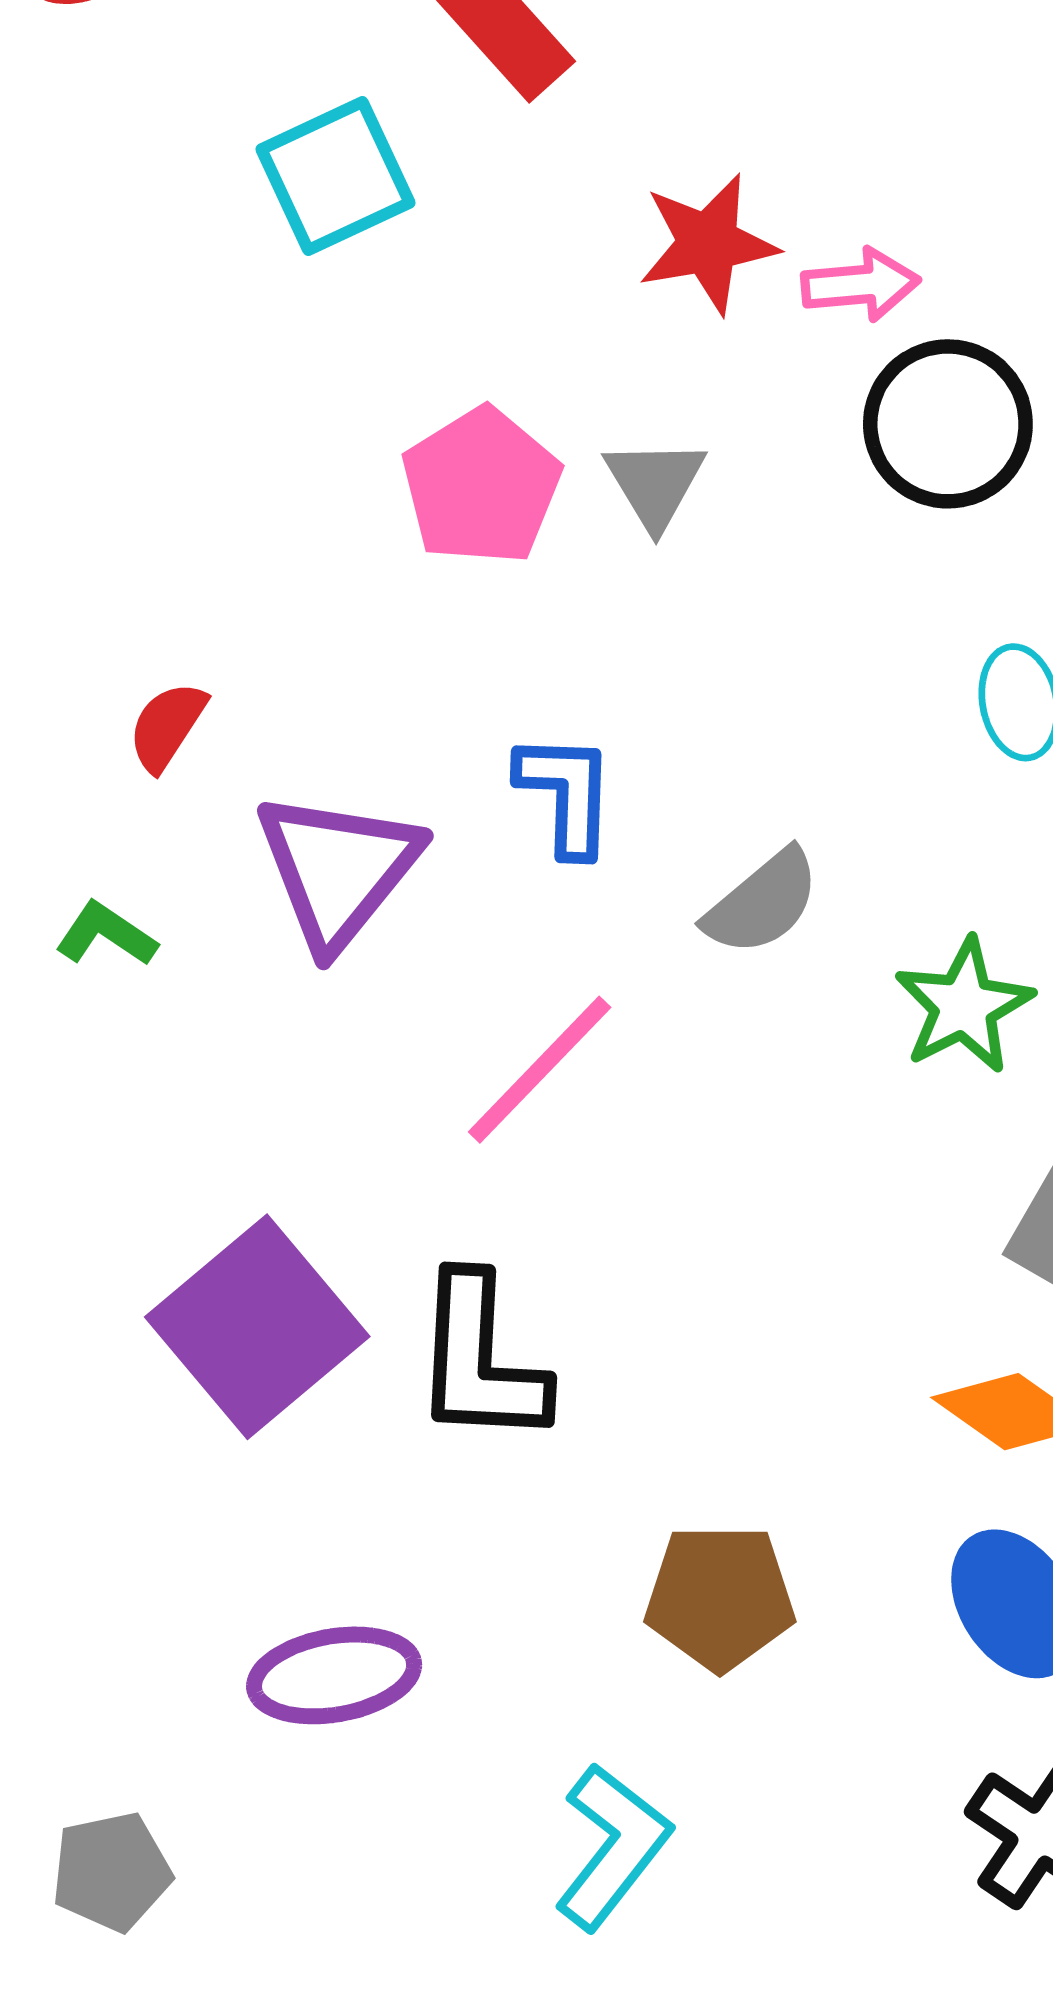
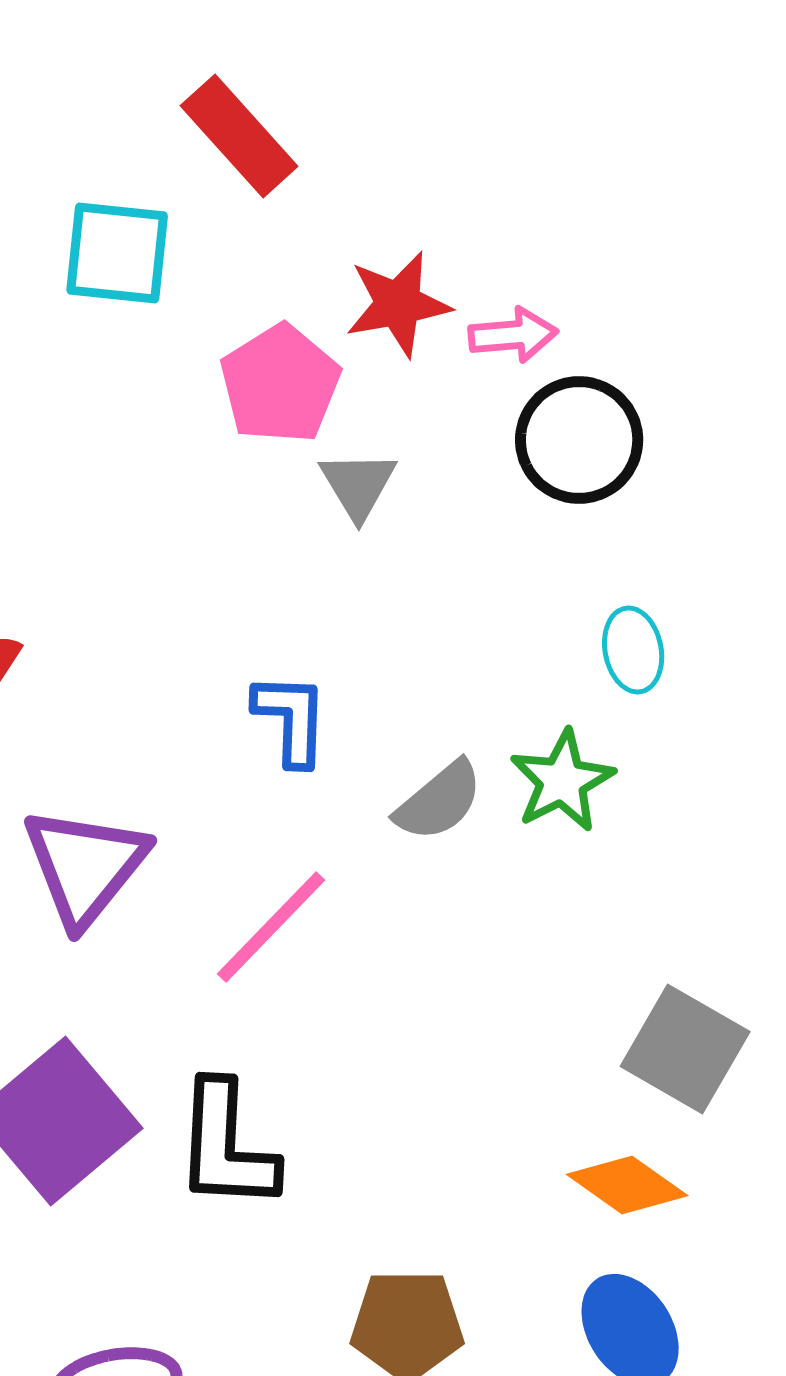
cyan square: (335, 176) -> (117, 253), turned 31
pink pentagon: (481, 486) -> (280, 384), moved
purple triangle: (338, 869) -> (85, 866), moved
green star: (964, 1006) -> (562, 781), moved

